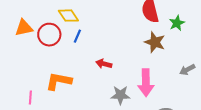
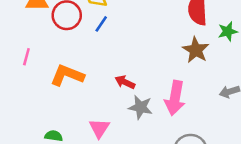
red arrow: (104, 64) -> (125, 82), moved
pink line: (30, 98) -> (26, 57), moved

